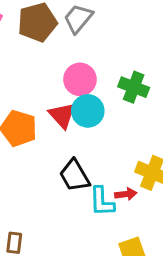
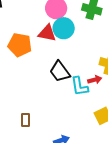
red triangle: (62, 115) -> (47, 33), turned -30

